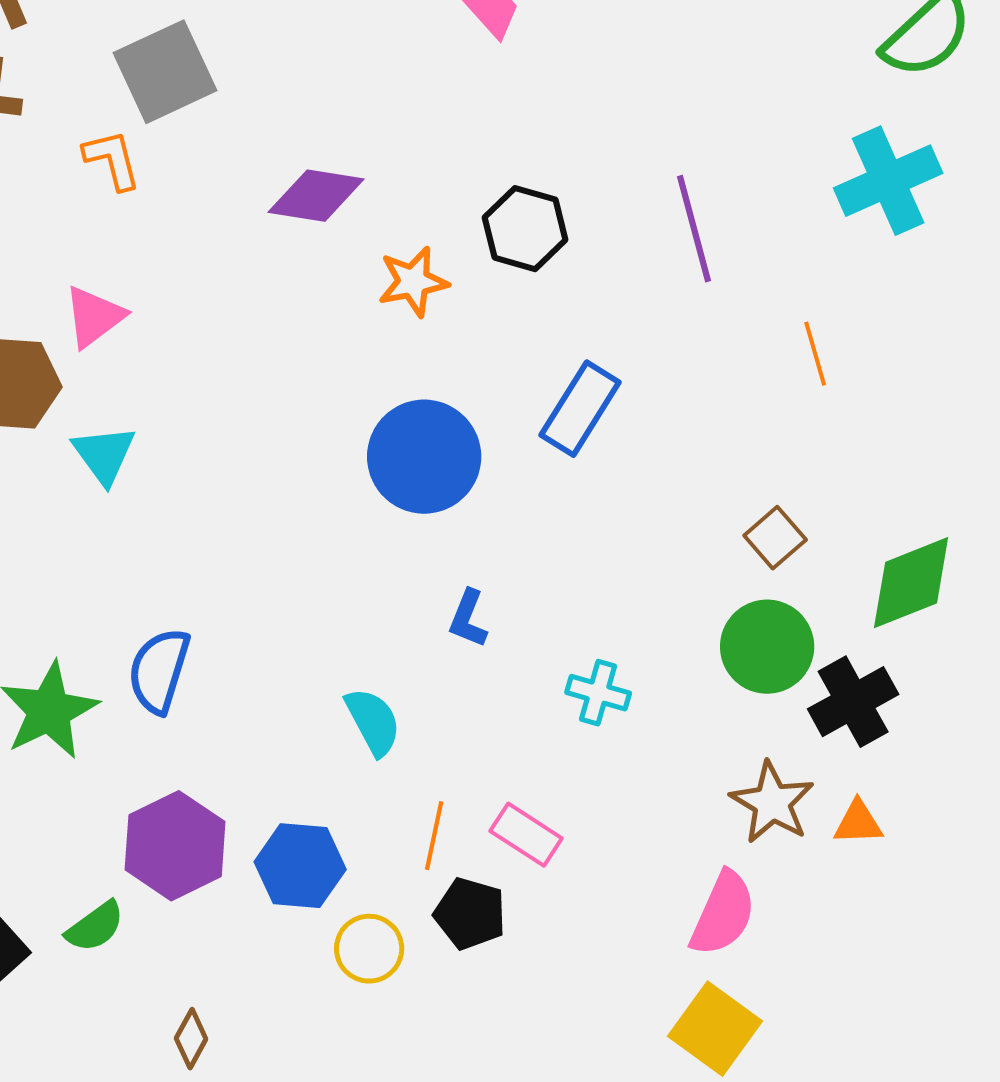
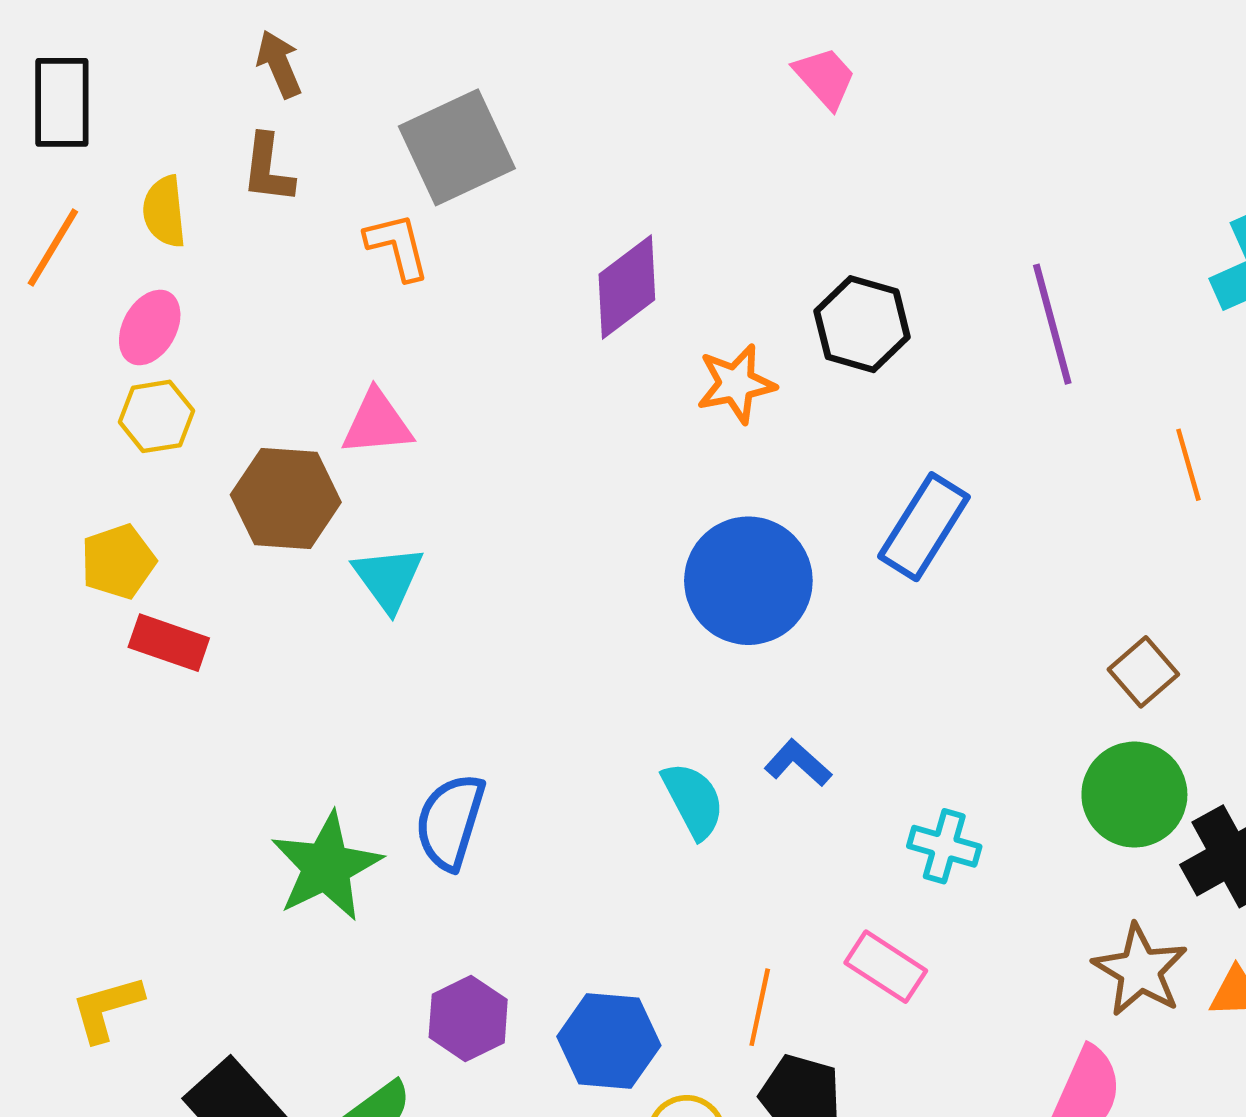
purple diamond: (316, 196) -> (627, 287), turned -46
pink triangle: (94, 317) -> (377, 423), turned 32
blue L-shape: (468, 619) -> (798, 763), turned 110
cyan semicircle: (373, 722) -> (693, 800), moved
pink rectangle: (526, 835) -> (886, 967), moved
purple hexagon: (175, 846) -> (468, 1018), size x0.7

